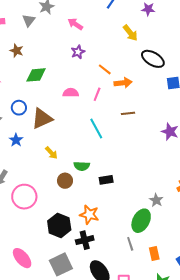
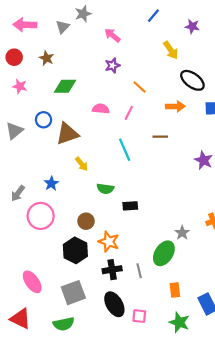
orange arrow: (123, 83) -> (175, 106), moved
blue star: (16, 140) -> (51, 183), moved
yellow arrow: (51, 153) -> (81, 164), moved
brown circle: (65, 181) -> (86, 221), moved
black cross: (85, 240) -> (112, 270), moved
gray line: (130, 244) -> (139, 271), moved

